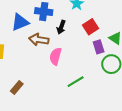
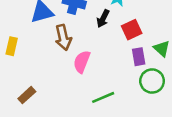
black arrow: (61, 27) -> (103, 19), moved
brown arrow: (39, 40) -> (63, 37), turned -120

